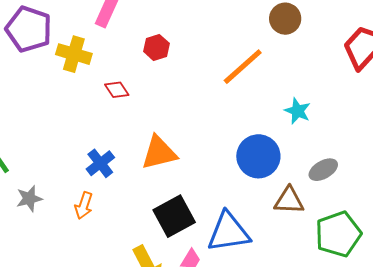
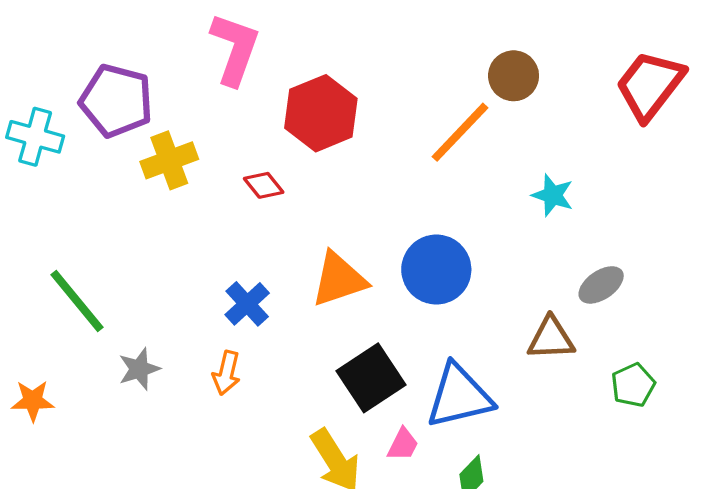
brown circle: (285, 19) -> (514, 76), moved
red hexagon: (156, 47) -> (321, 113), size x1.8
yellow cross: (74, 54) -> (169, 160), moved, turned -32
blue circle: (258, 156) -> (436, 270), moved
green pentagon: (338, 234) -> (633, 385), size x0.6

